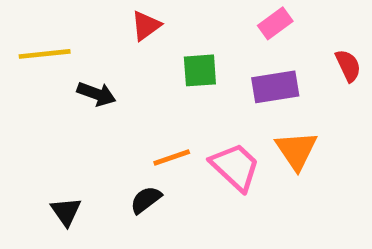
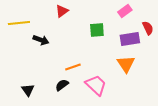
pink rectangle: (275, 23) -> (125, 11), moved
green square: (200, 70) -> (97, 30), moved
purple rectangle: (275, 87) -> (130, 39), moved
pink trapezoid: (235, 167) -> (96, 85), moved

